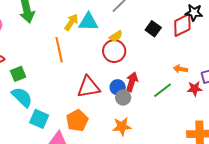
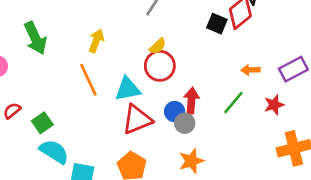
cyan triangle: (88, 22) -> (128, 89), moved
black square: (153, 29) -> (217, 24), moved
red star: (195, 89) -> (274, 105), moved

